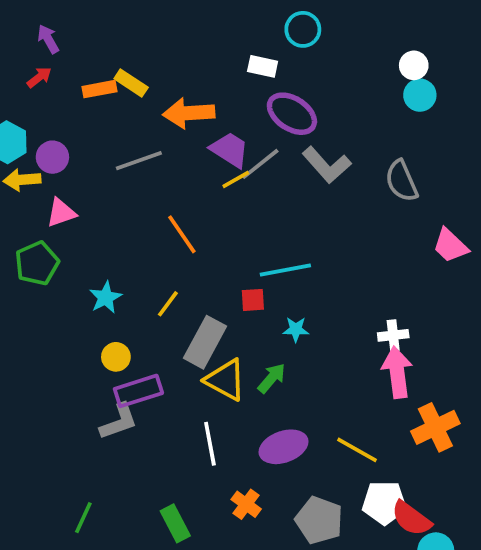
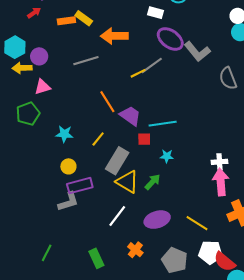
purple trapezoid: (230, 150) -> (130, 116), moved
gray L-shape: (327, 165) -> (197, 51), moved
cyan star: (106, 297) -> (64, 134), turned 30
white line: (210, 444) -> (117, 216), turned 45

